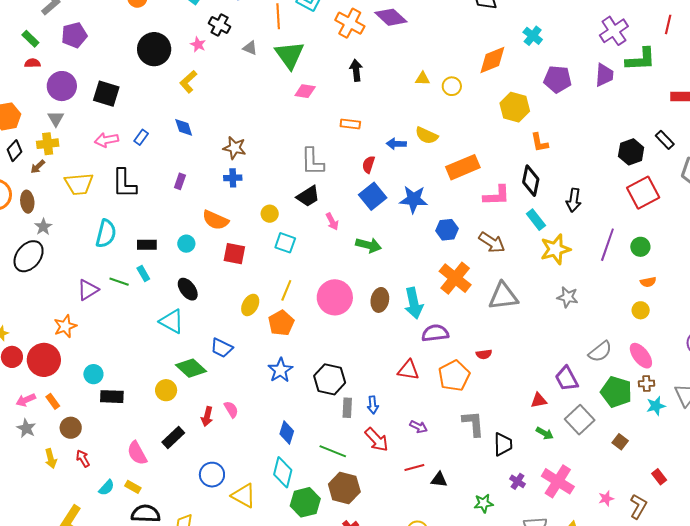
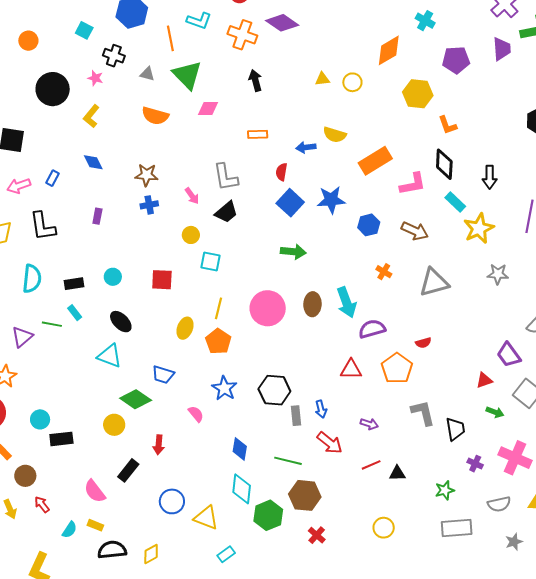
orange semicircle: (215, 220) -> (155, 116), moved
pink arrow: (332, 221) -> (192, 196), moved
orange cross: (455, 278) -> (384, 272), size x0.5
pink semicircle: (231, 409) -> (196, 414), moved

